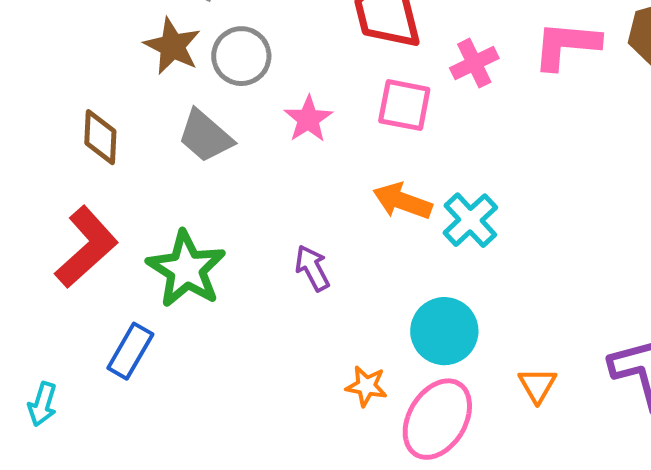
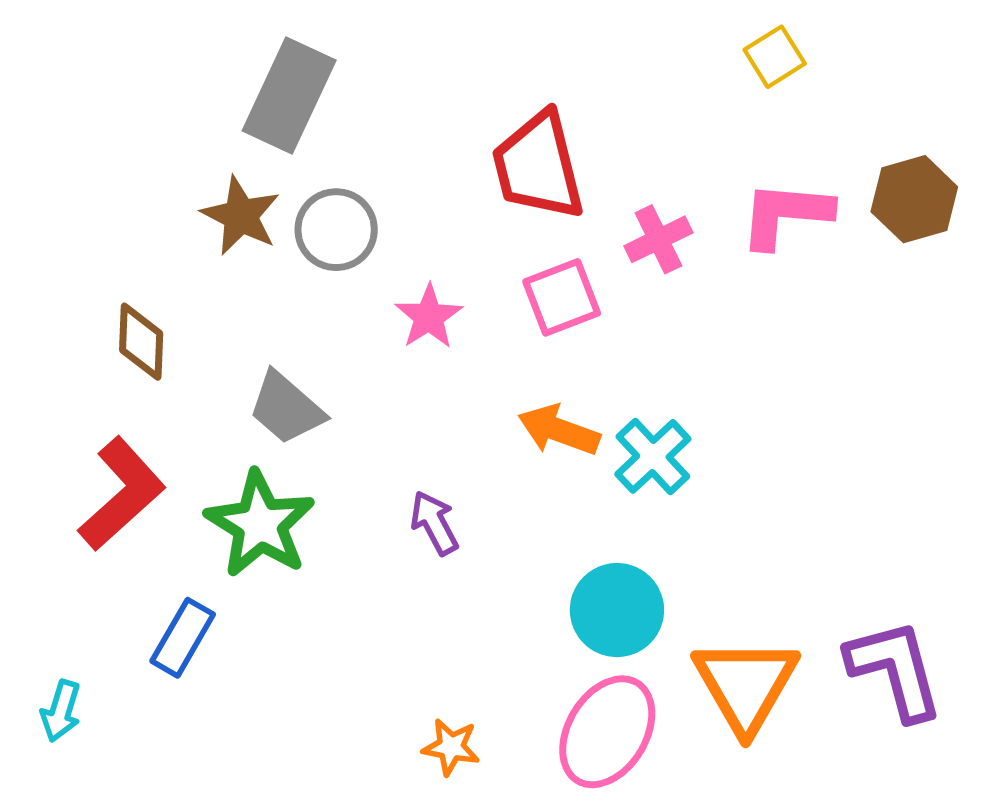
pink square: (404, 105) -> (562, 297), turned -32
gray trapezoid: (205, 136) -> (286, 408), moved
orange triangle: (537, 385) -> (746, 685), size x2.0
orange star: (366, 386) -> (451, 747), moved

